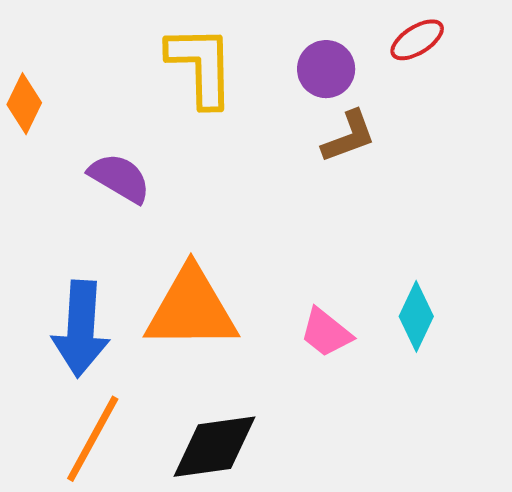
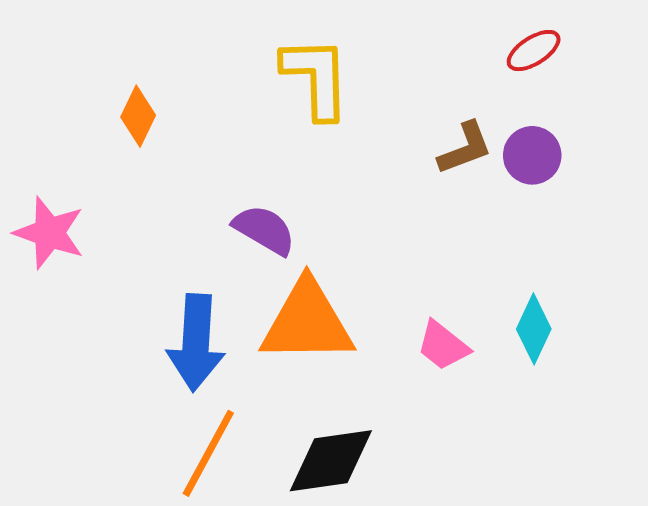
purple circle: (326, 69) -> (532, 155), moved
purple semicircle: (120, 178) -> (264, 230), moved

